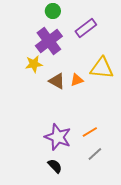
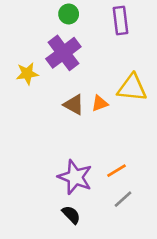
purple rectangle: (86, 28) -> (120, 20), moved, turned -60
yellow star: (34, 64) -> (27, 74), moved

